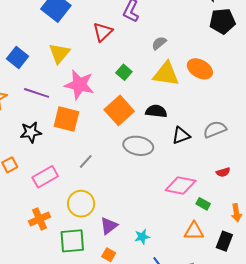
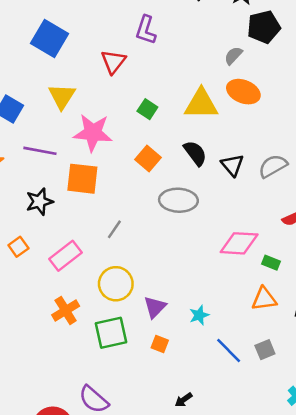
gray semicircle: (159, 43) -> (233, 56), moved
orange square: (119, 110) -> (148, 159), size x0.7
black semicircle: (156, 111) -> (195, 153), turned 55
black triangle: (181, 135) -> (232, 165), moved, turned -42

